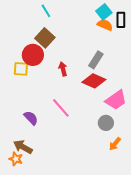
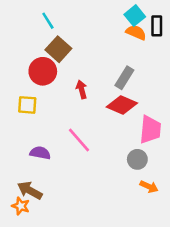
cyan line: (46, 11) -> (48, 21), moved
yellow square: (21, 69) -> (27, 105), moved
pink trapezoid: (116, 100) -> (150, 130), turned -50
purple semicircle: (31, 118) -> (40, 153), turned -35
orange arrow: (115, 144) -> (149, 187), turned -104

